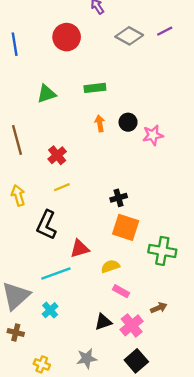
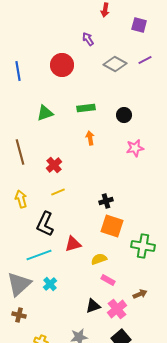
black circle: (128, 122) -> (124, 115), moved
cyan line: (56, 273) -> (39, 255), moved
cyan cross: (50, 310) -> (50, 284), moved

